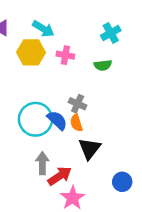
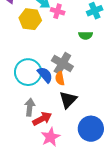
pink cross: (65, 55) -> (58, 11), moved
gray cross: (78, 104) -> (62, 63), size x1.5
blue circle: (122, 182) -> (91, 129), size x1.6

